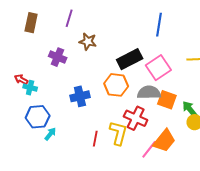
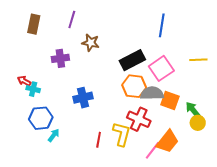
purple cross: (58, 57) -> (60, 58), turned -30
orange hexagon: (116, 85) -> (134, 86), moved

